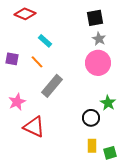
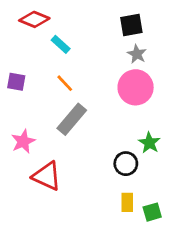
cyan rectangle: (45, 41) -> (61, 44), moved
orange line: (37, 62) -> (65, 83), moved

